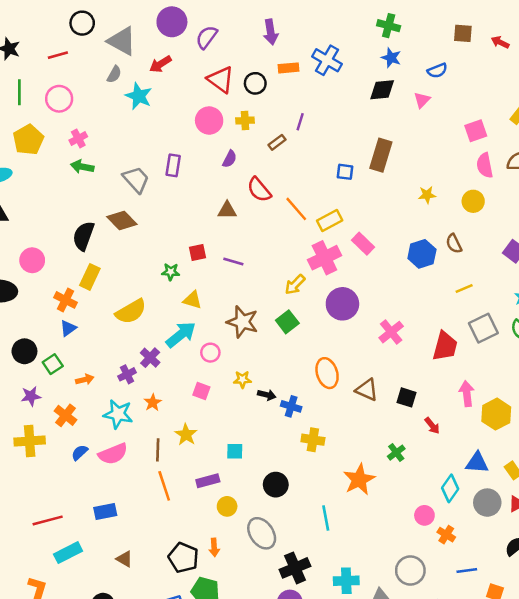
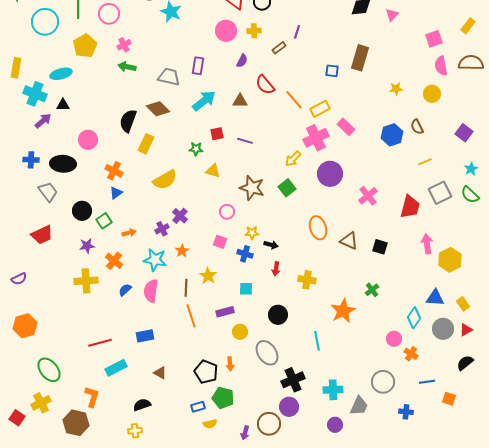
gray trapezoid: (136, 179) -> (169, 77), turned -35
yellow rectangle: (90, 277) -> (146, 144), moved
cyan arrow: (181, 335) -> (204, 101), moved
blue cross: (291, 406) -> (245, 254), moved
red arrow: (432, 426) -> (276, 269), moved, turned 48
pink semicircle: (113, 454) -> (151, 291), turned 120

